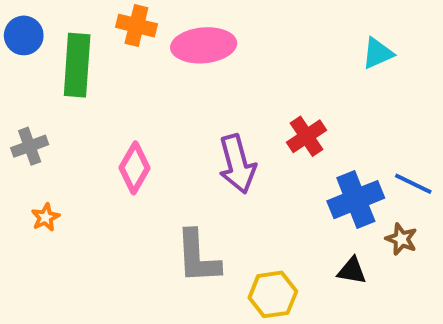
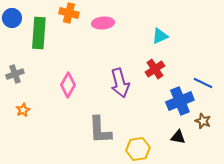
pink ellipse: (204, 45) -> (103, 23), size x0.7
cyan triangle: (378, 53) -> (160, 36), moved
blue line: (413, 184) -> (203, 83), moved

